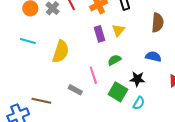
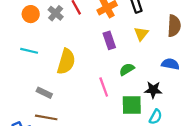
yellow triangle: (118, 30) -> (141, 34), moved
gray rectangle: (75, 90) -> (44, 93), moved
green square: (118, 92) -> (132, 105), turned -30

